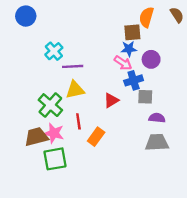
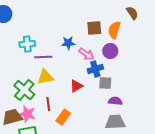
orange semicircle: (146, 17) -> (114, 30), moved
blue star: (129, 49) -> (68, 43), moved
cyan cross: (54, 51) -> (27, 44), turned 35

